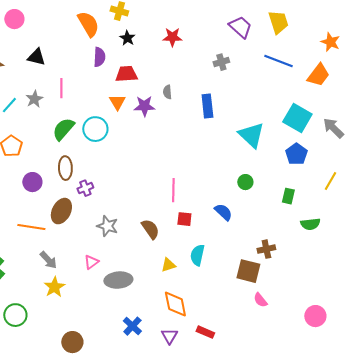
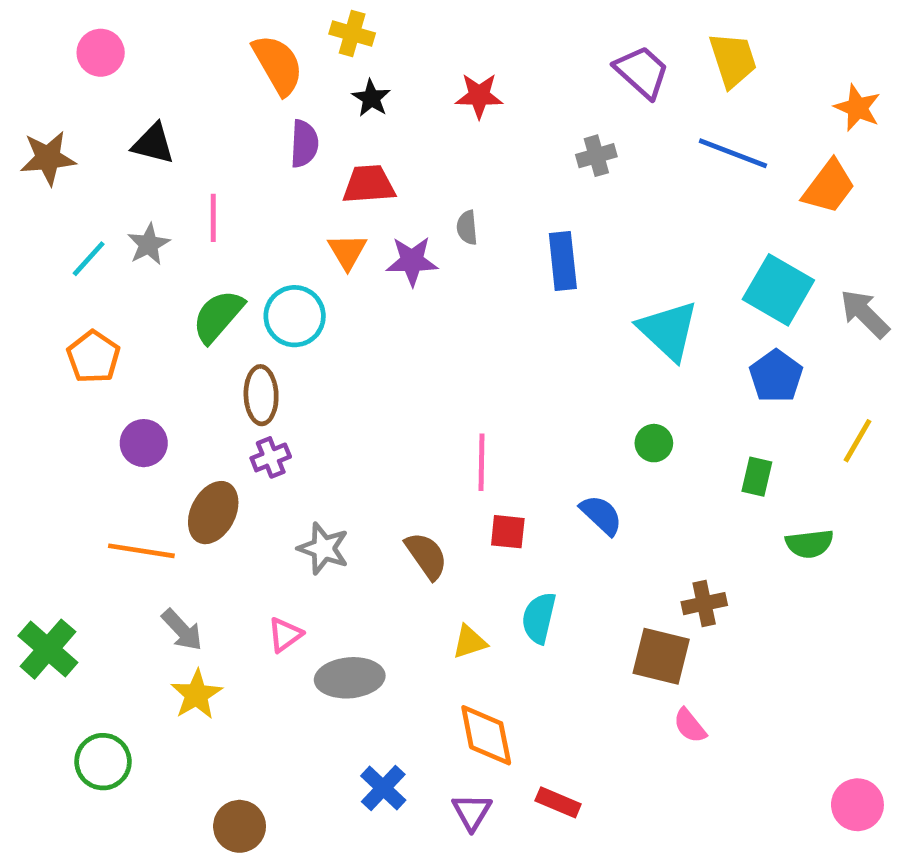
brown ellipse: (65, 168) -> (261, 395), moved
pink circle: (315, 316) -> (857, 805), moved

